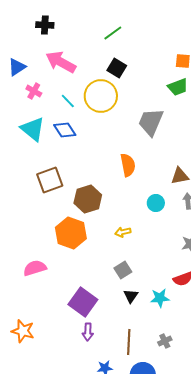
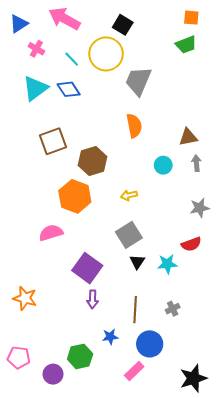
gray trapezoid: (151, 122) -> (138, 81), moved
cyan triangle: (33, 129) -> (35, 88), turned 44
pink semicircle: (35, 268) -> (51, 233), moved
gray square: (123, 270) -> (129, 235), size x1.4

